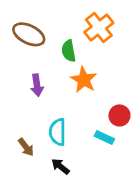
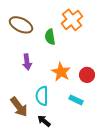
orange star: (84, 80) -> (61, 72), moved
red circle: (119, 115) -> (87, 75), moved
brown arrow: (26, 147) -> (19, 107), size x1.5

